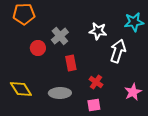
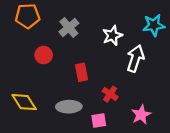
white star: (98, 31) -> (112, 36), turned -30
gray cross: (60, 36) -> (69, 27), moved
pink star: (133, 92) -> (141, 115), moved
pink square: (94, 105) -> (99, 120), moved

